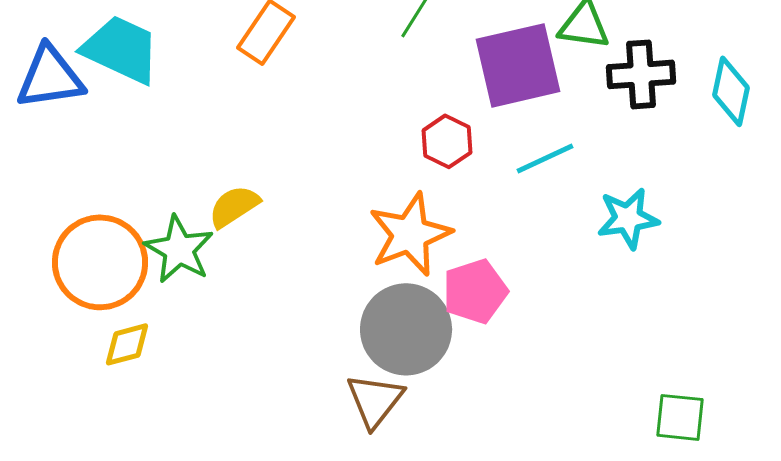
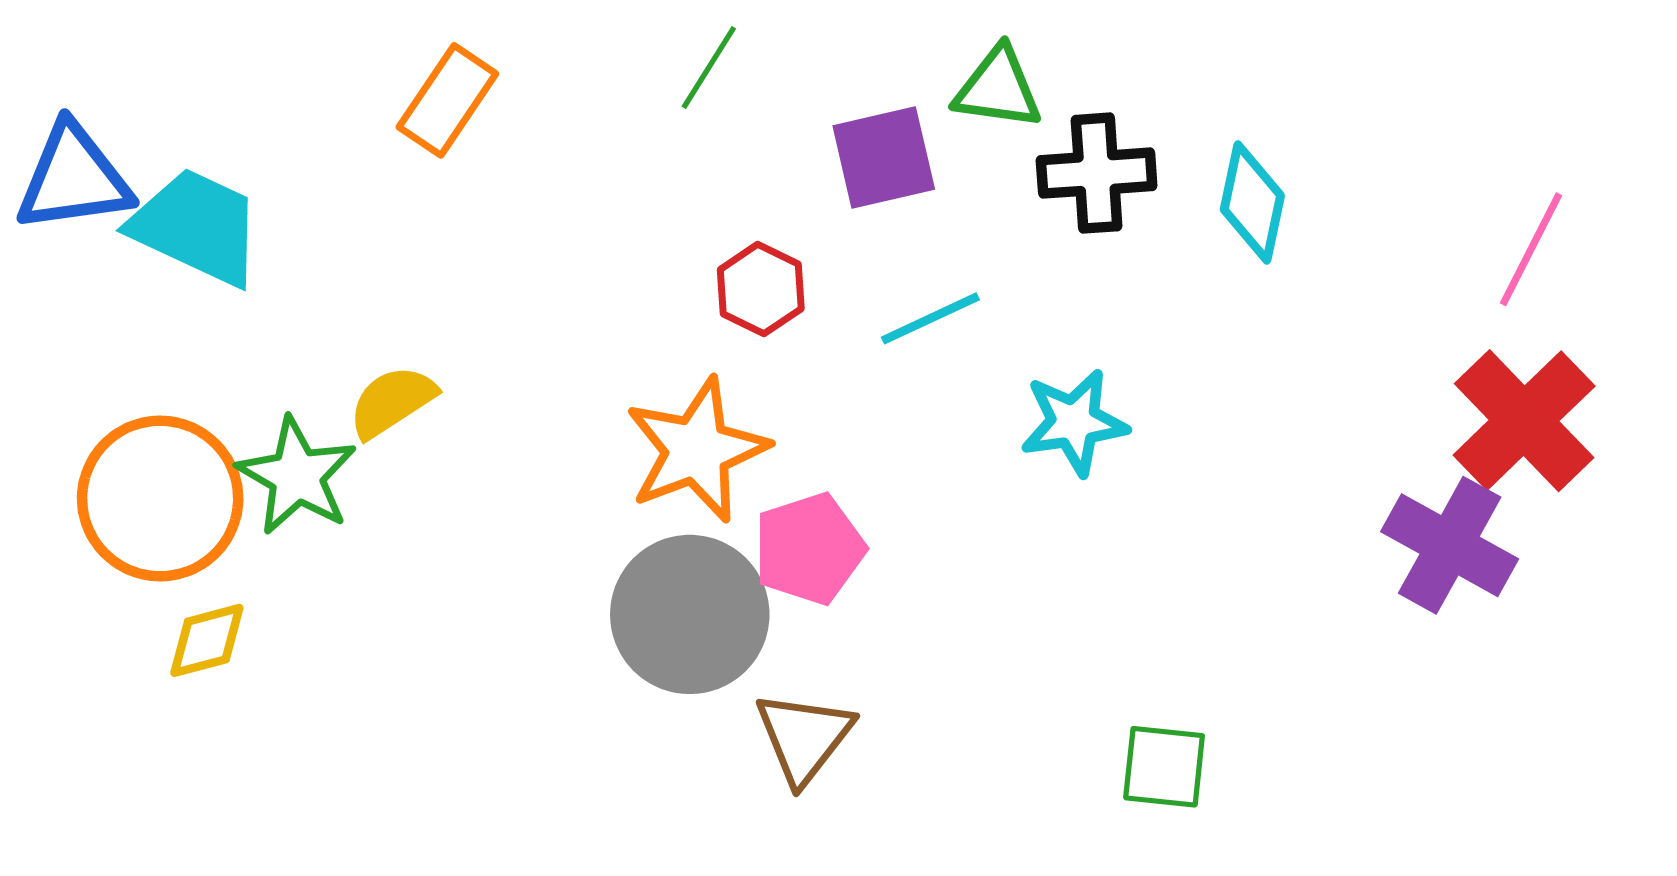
cyan trapezoid: (121, 49) -> (196, 227), moved
purple square: (518, 65) -> (884, 158), size x0.7
brown triangle: (375, 400) -> (804, 737), moved

